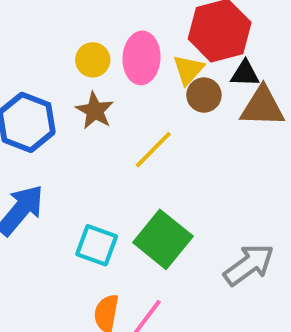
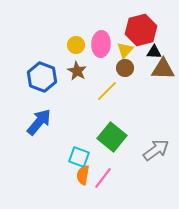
brown circle: (204, 95) -> (125, 68), moved
cyan square: (97, 245) -> (79, 157), moved

